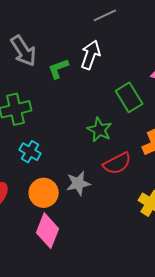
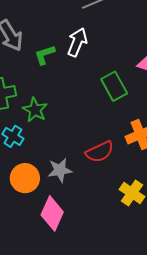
green star: (100, 130) -> (35, 110), moved
pink diamond: (48, 231) -> (52, 213), moved

